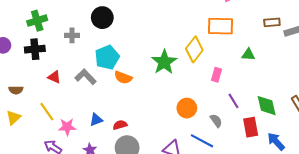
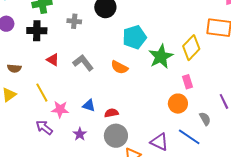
cyan pentagon: (107, 57) -> (134, 37), moved
pink rectangle: (216, 75) -> (188, 82), moved, turned -40
blue triangle: (96, 120) -> (89, 105), turned 32

